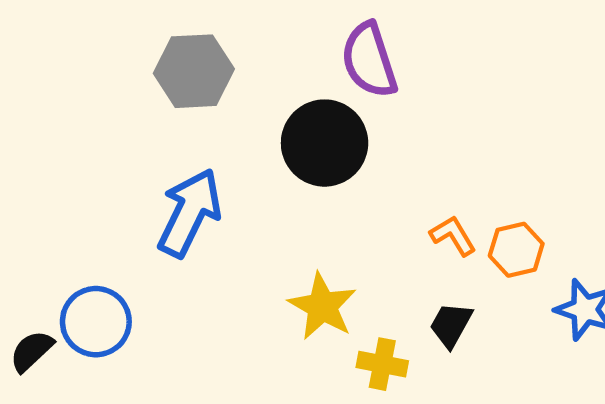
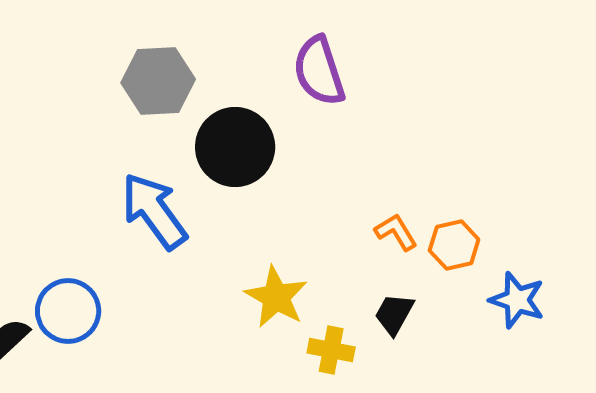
black circle: (325, 143) -> (235, 147), moved
blue arrow: (189, 213) -> (154, 211), turned -62

